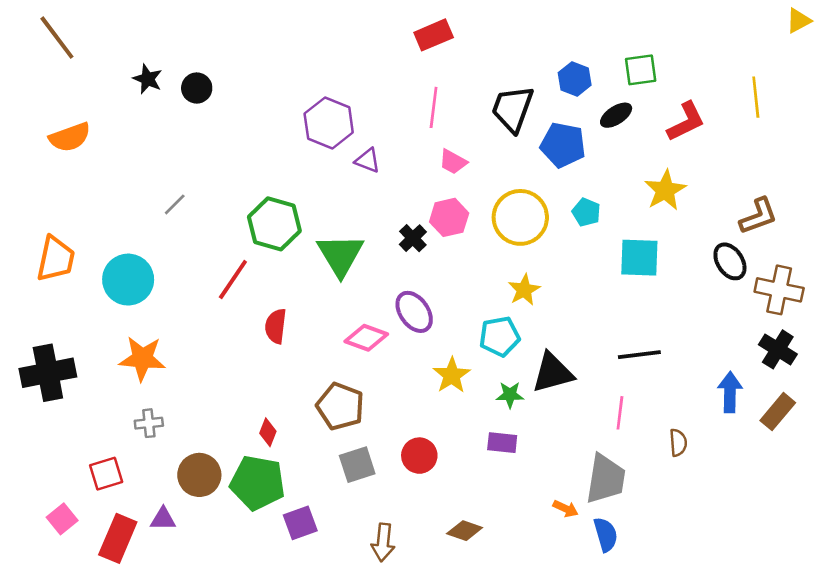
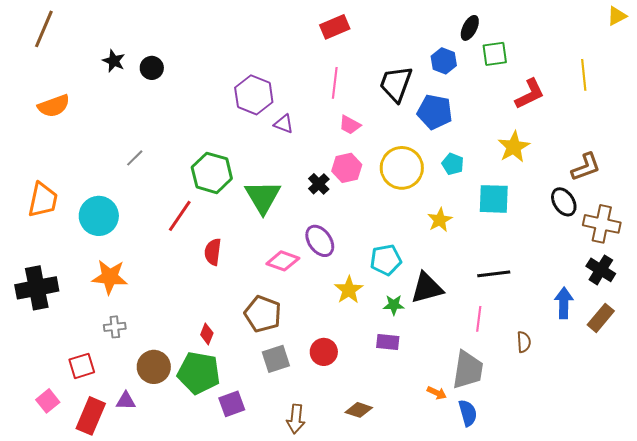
brown line: (57, 38) -> (44, 29), turned 60
black ellipse: (616, 115) -> (470, 28), moved, turned -30
yellow star: (524, 290) -> (440, 220), moved

